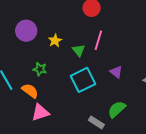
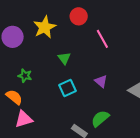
pink line: (98, 40) -> (102, 39), moved, turned -48
yellow star: (55, 41) -> (45, 27), moved, size x1.6
cyan square: (83, 80) -> (68, 88), size x0.7

